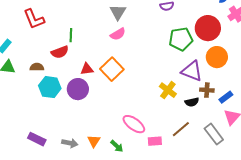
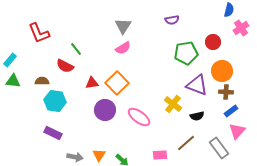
red circle: (208, 28) -> (213, 42), size x0.6
green line: (71, 35) -> (76, 49), turned -40
red semicircle: (60, 52) -> (65, 66), turned 48
purple circle: (78, 89) -> (105, 110), moved
brown cross: (207, 90) -> (226, 92), moved
pink ellipse: (134, 124) -> (139, 117), moved
purple rectangle: (37, 139) -> (53, 133), moved

